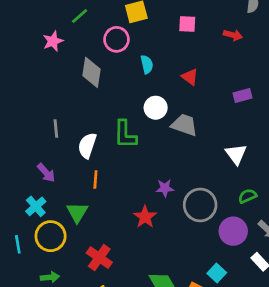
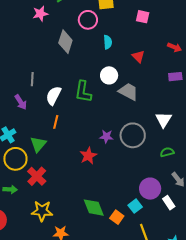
red arrow: (233, 35) -> (174, 47), moved
purple arrow: (46, 173) -> (21, 102), moved
gray circle: (200, 205) -> (133, 135), moved
purple circle: (233, 231) -> (150, 189), moved
red cross: (99, 258) -> (37, 176), moved

